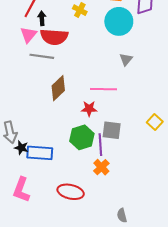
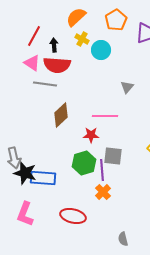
black arrow: (42, 18) -> (54, 45), moved
cyan circle: (119, 21) -> (101, 50), moved, size x0.7
pink triangle: (28, 35) -> (32, 63), turned -36
black star: (21, 148) -> (25, 173), size x1.6

